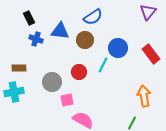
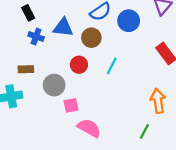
blue circle: (118, 48) -> (129, 21), moved
brown rectangle: (19, 68) -> (26, 69), moved
red circle: (79, 72) -> (79, 65), moved

